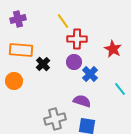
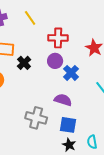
yellow line: (63, 21) -> (30, 18), moved
gray cross: (55, 119) -> (36, 118), turned 30

